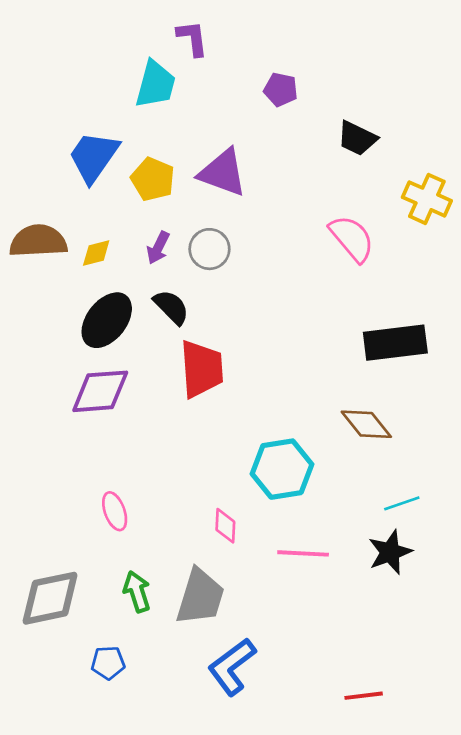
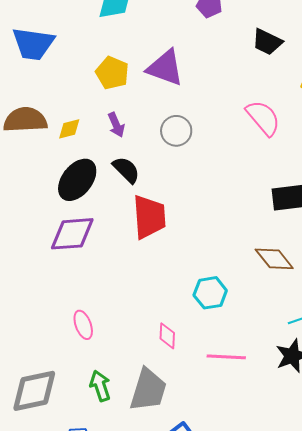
blue trapezoid: (94, 157) -> (33, 44), moved, turned -117
purple arrow: (158, 248) -> (116, 125), turned -50
gray circle: (209, 249) -> (176, 131), moved
cyan hexagon: (282, 469) -> (210, 293), size x0.7

